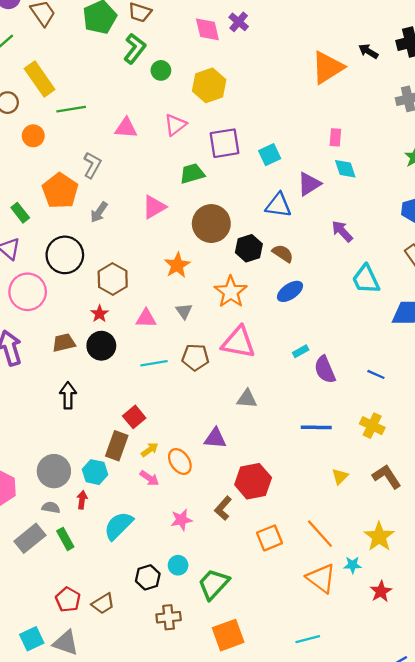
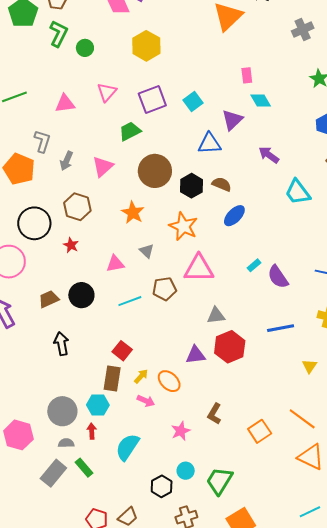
yellow hexagon: (209, 85) -> (146, 46), moved
gray arrow: (99, 212) -> (66, 161), moved
brown hexagon: (113, 279) -> (77, 207), moved
red star: (100, 314) -> (71, 245), moved
red hexagon: (253, 481) -> (230, 347), moved

